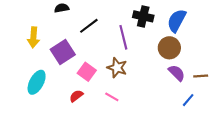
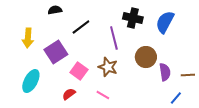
brown circle: (169, 48) -> (146, 57), moved
purple semicircle: (177, 73) -> (165, 72), turned 36

